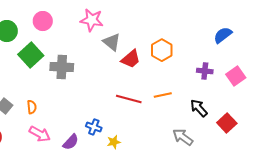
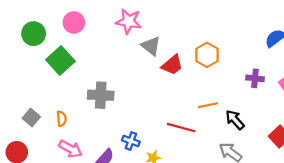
gray cross: (62, 67) -> (101, 95), moved
red line: (129, 99) -> (181, 128), moved
black arrow: (199, 108) -> (235, 120), moved

